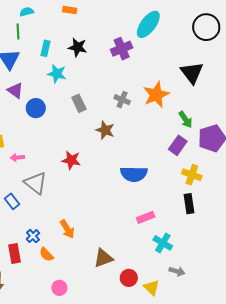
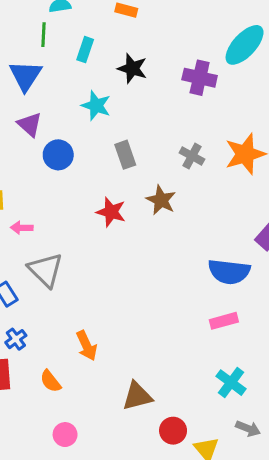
cyan rectangle: (46, 48) -> (85, 50), moved
purple cross: (122, 49) -> (200, 78), turned 30
red star: (71, 160) -> (111, 212), moved
blue semicircle: (134, 174) -> (229, 272), moved
pink rectangle: (146, 217) -> (224, 321), moved
blue cross: (33, 236) -> (16, 339), moved

